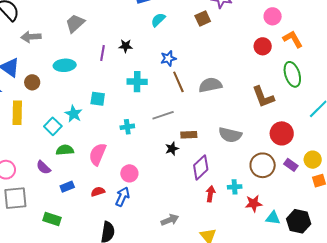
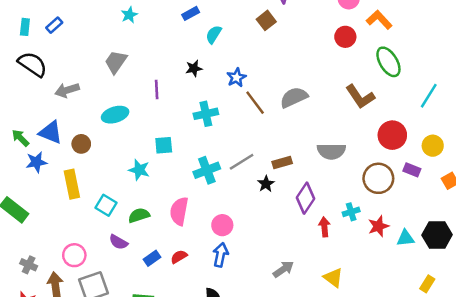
black star: (126, 46) -> (194, 68), moved
gray line: (163, 115) -> (242, 162), moved
cyan square: (53, 126) -> (106, 205), moved
cyan cross: (127, 127) -> (207, 170), size x1.5
yellow circle: (313, 160) -> (433, 146), moved
red semicircle: (98, 192) -> (179, 257), moved

